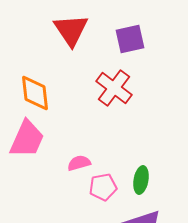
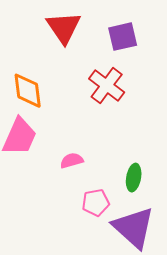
pink pentagon: (103, 187) -> (96, 203), moved

